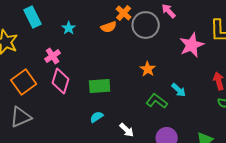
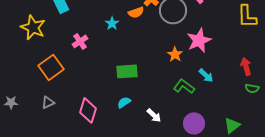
cyan star: (69, 28) -> (112, 23), moved
pink star: (192, 45) -> (199, 40), moved
pink diamond: (61, 81) -> (88, 110), moved
gray triangle: (21, 117) -> (48, 102), size x0.6

